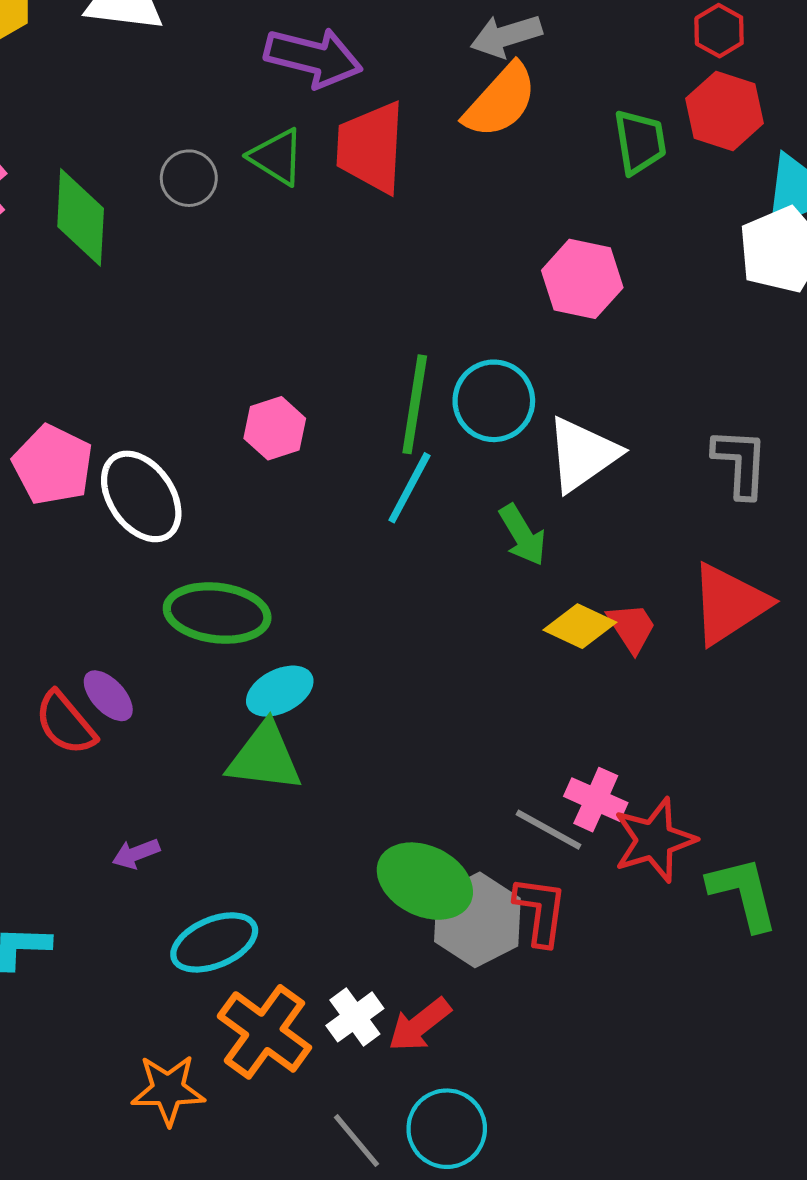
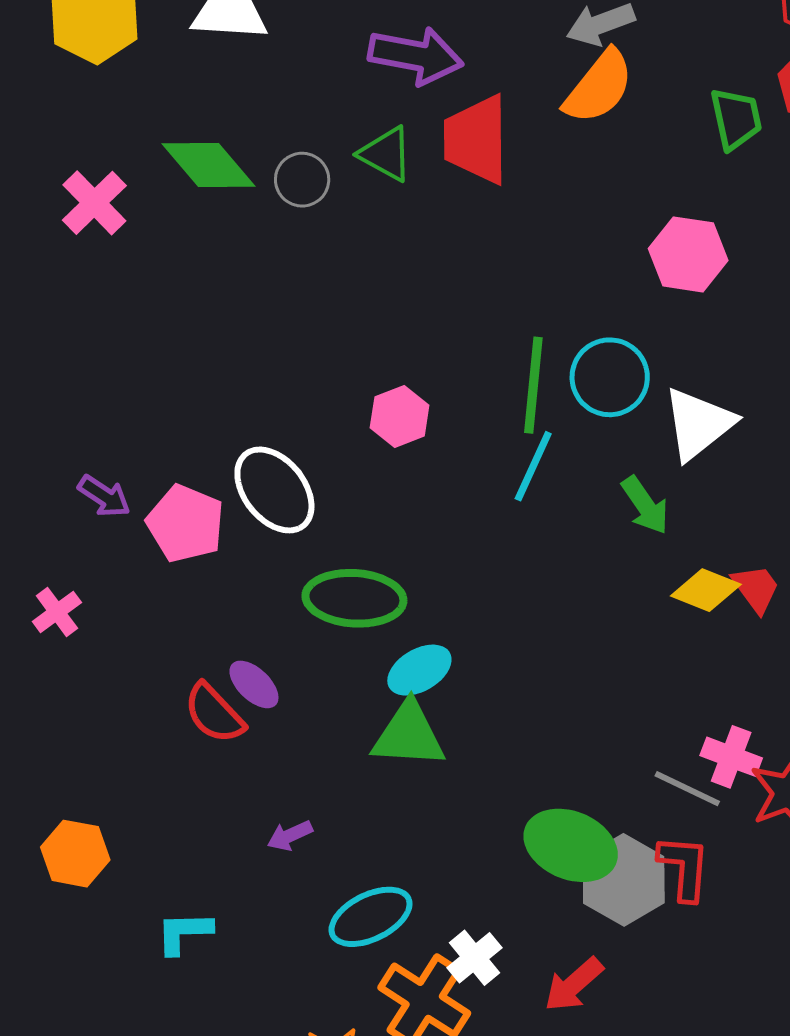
green diamond: (81, 217) -> (208, 165), moved, turned -40
pink pentagon: (53, 465) -> (185, 524), moved
white cross: (355, 1017) -> (474, 958), moved

